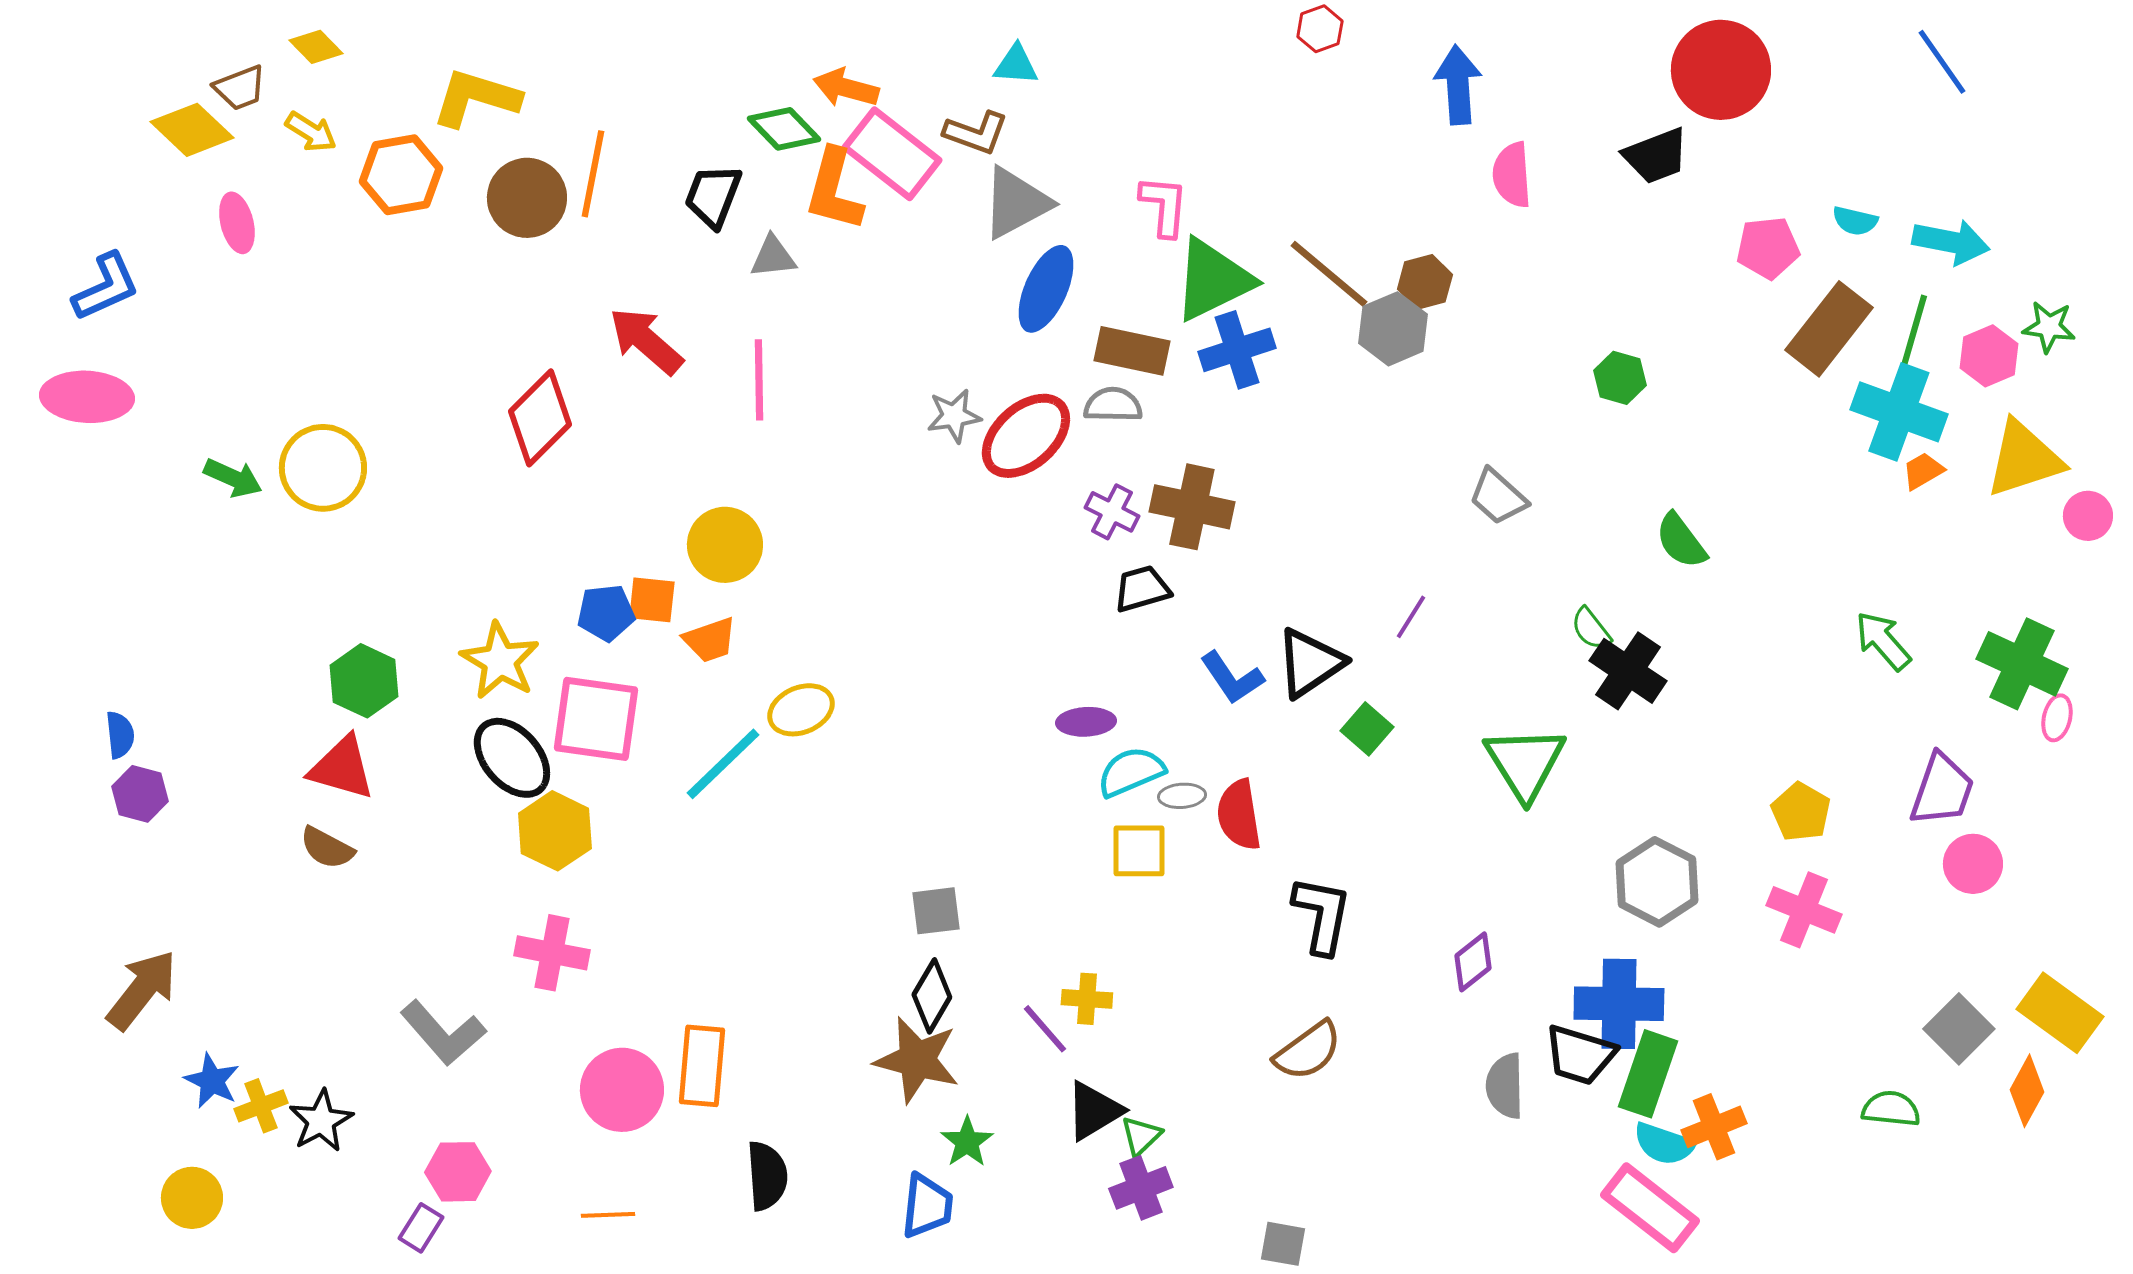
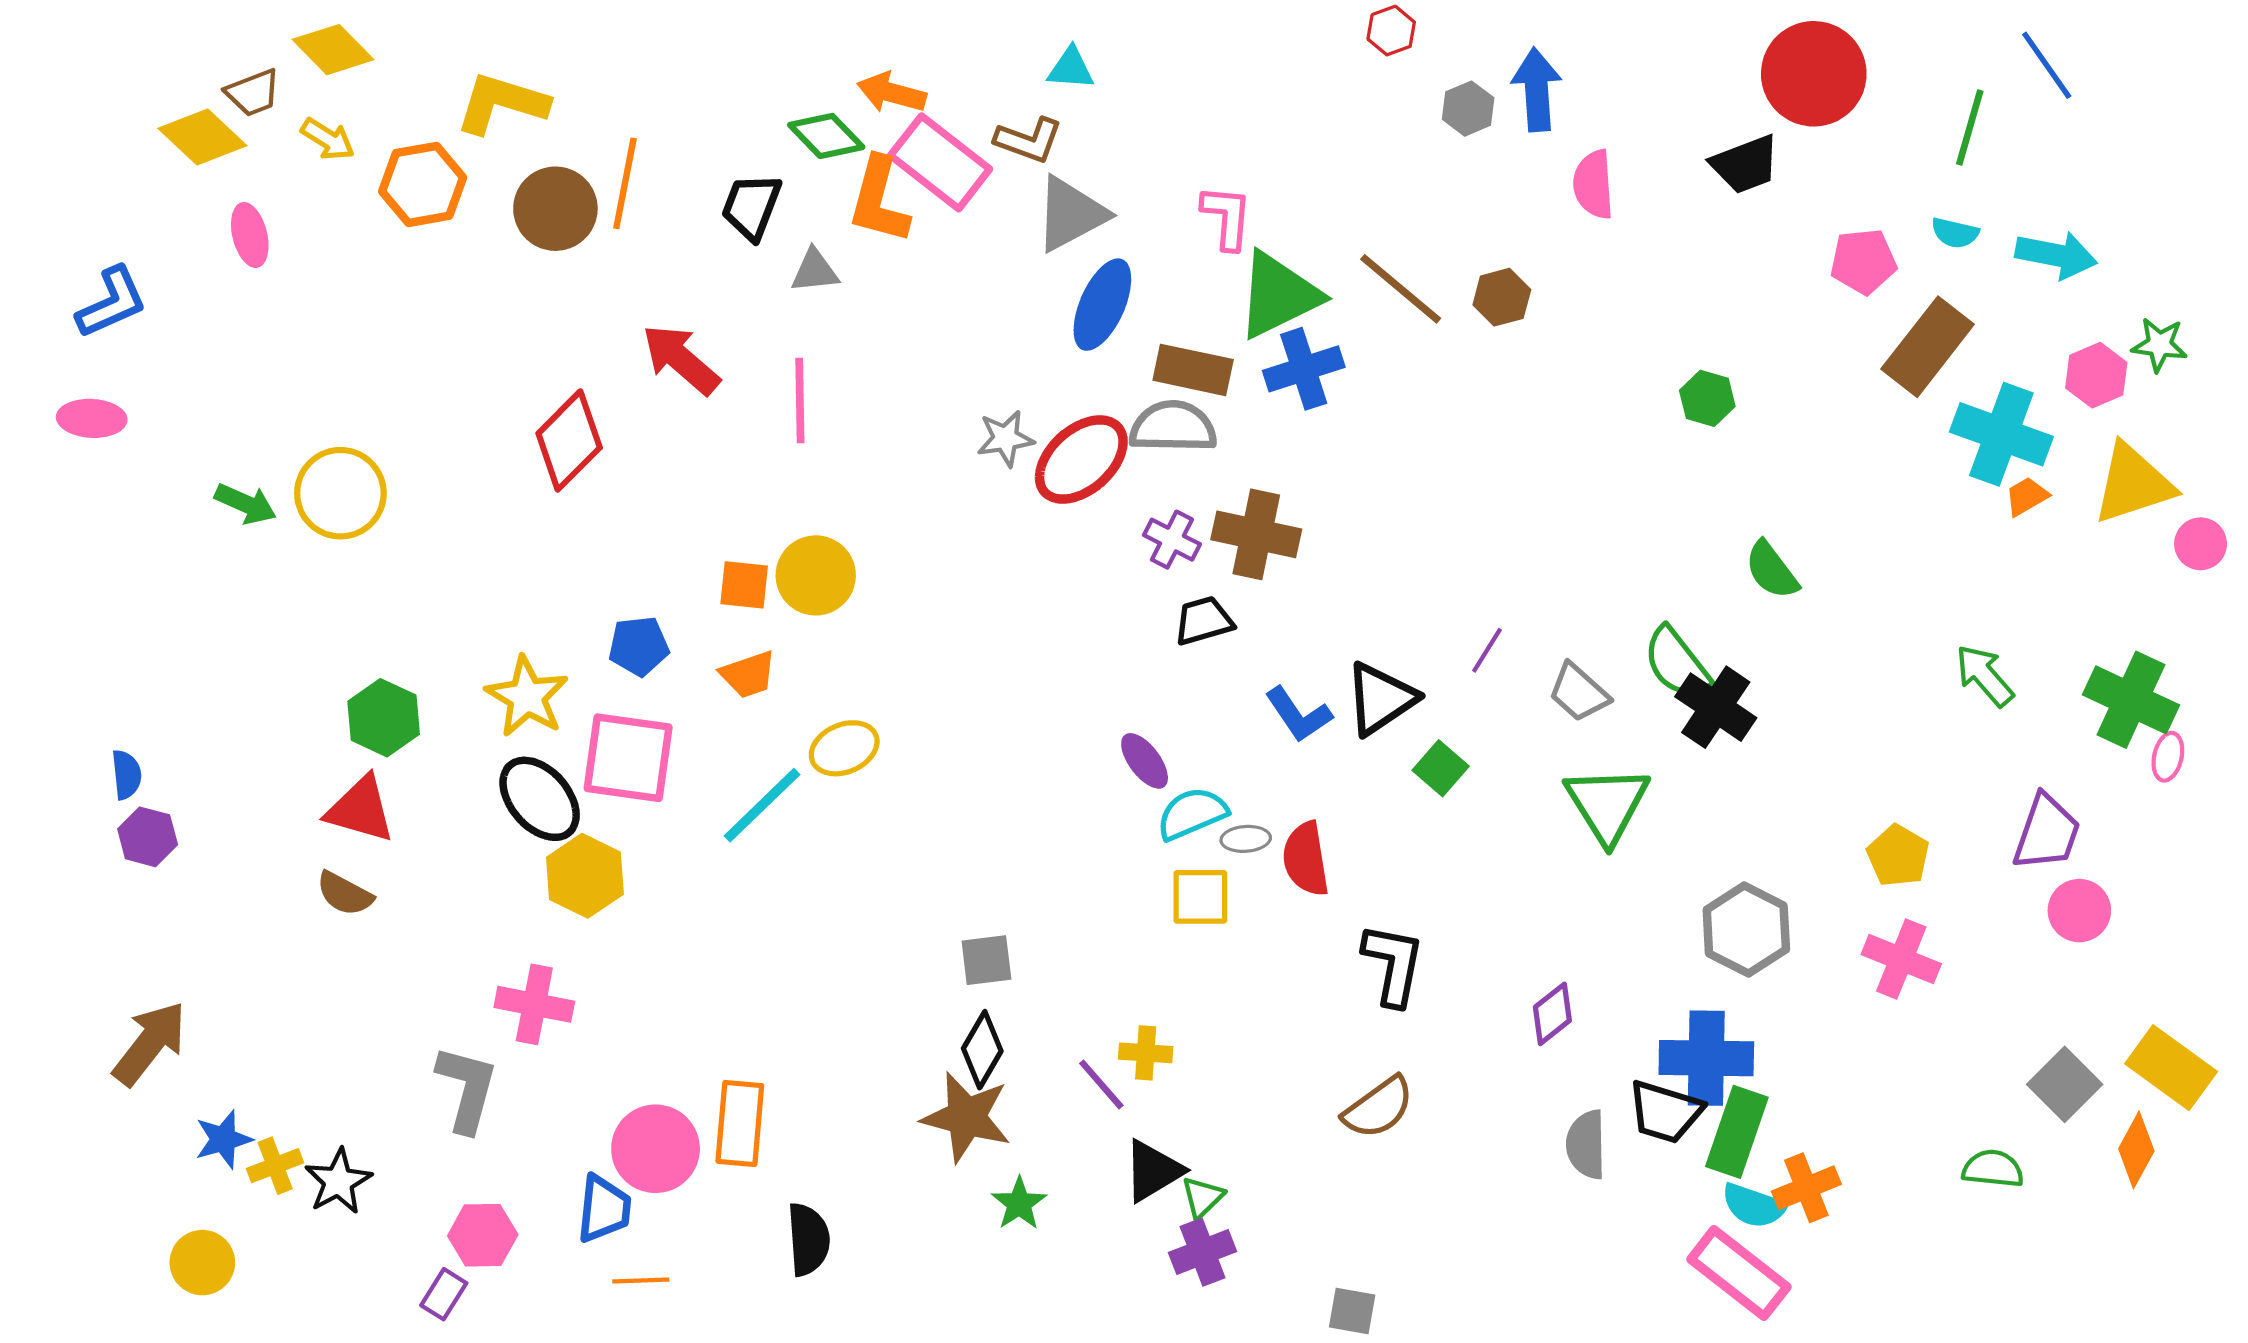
yellow diamond: (316, 47) -> (333, 50), size x1.4
gray hexagon: (1393, 329) -> (1468, 109), moved, size x0.7
green line: (1914, 331) -> (1970, 128), moved
pink ellipse: (87, 397) -> (92, 418), size x0.7
gray semicircle: (1113, 405) -> (1173, 427), size x1.4
gray trapezoid: (1498, 497) -> (1579, 692), moved
yellow circle: (725, 545) -> (816, 575), moved
orange square: (652, 600) -> (744, 585), moved
green semicircle: (1591, 629) -> (1677, 663), size x1.6
purple ellipse: (1086, 722) -> (1145, 761), turned 56
pink cross: (552, 953) -> (534, 1004), moved
gray L-shape: (443, 1033) -> (467, 1089), turned -124
blue star: (212, 1081) -> (223, 1139), turned 30
blue trapezoid: (927, 1206) -> (604, 1209), moved

